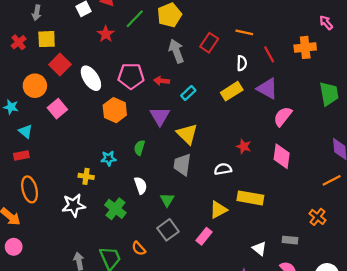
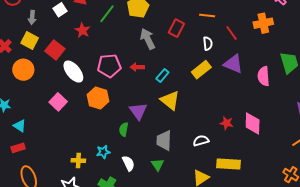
gray arrow: (37, 13) -> (32, 17), moved
yellow square: (47, 39) -> (30, 41), turned 36
red square: (60, 65) -> (55, 50), moved
orange circle: (35, 86) -> (23, 70), moved
pink square: (57, 109) -> (58, 102), moved
purple triangle: (160, 116) -> (138, 111), moved
pink semicircle: (283, 116) -> (264, 76), moved, turned -36
yellow triangle: (187, 134) -> (170, 100), moved
red star: (244, 146) -> (227, 123), moved
cyan star: (109, 158) -> (103, 152), moved
green triangle: (167, 200) -> (157, 165), moved

